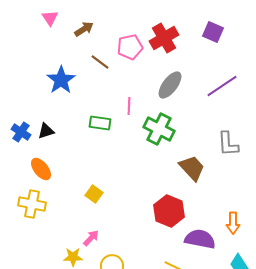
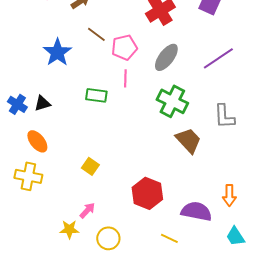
pink pentagon: (130, 47) -> (124, 47), moved
green cross: (159, 129) -> (172, 101), moved
red hexagon: (169, 211) -> (147, 193), moved

